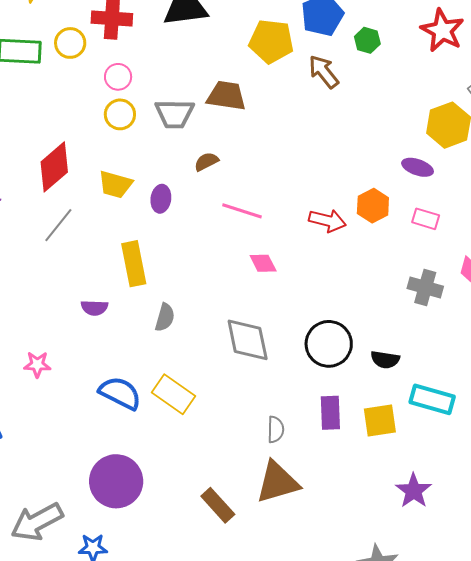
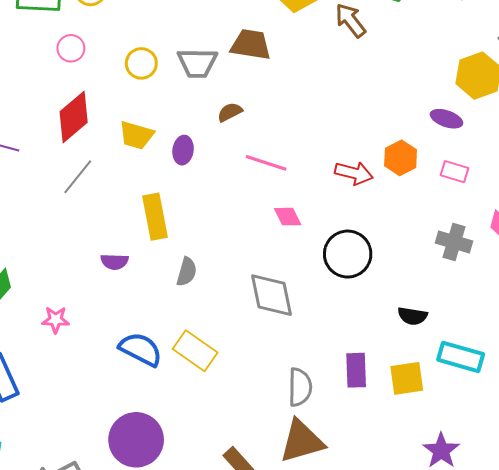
pink circle: (118, 77) -> (71, 48), moved
black circle: (329, 344) -> (348, 254), moved
gray semicircle: (276, 429) -> (300, 387), size x1.4

